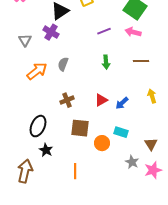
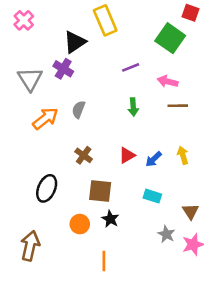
pink arrow: (133, 32) -> (168, 81), moved
gray triangle: (25, 40) -> (30, 79), size x1.5
yellow arrow: (152, 96) -> (183, 155), moved
brown cross: (67, 100) -> (84, 155), turned -32
orange circle: (102, 143) -> (80, 224), moved
black star: (46, 150) -> (110, 219), moved
orange line: (75, 171) -> (104, 261), moved

